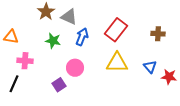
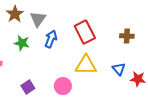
gray triangle: (69, 17) -> (38, 19), turned 42
red rectangle: (116, 30) -> (85, 32), turned -65
pink circle: (75, 68) -> (63, 86), moved

